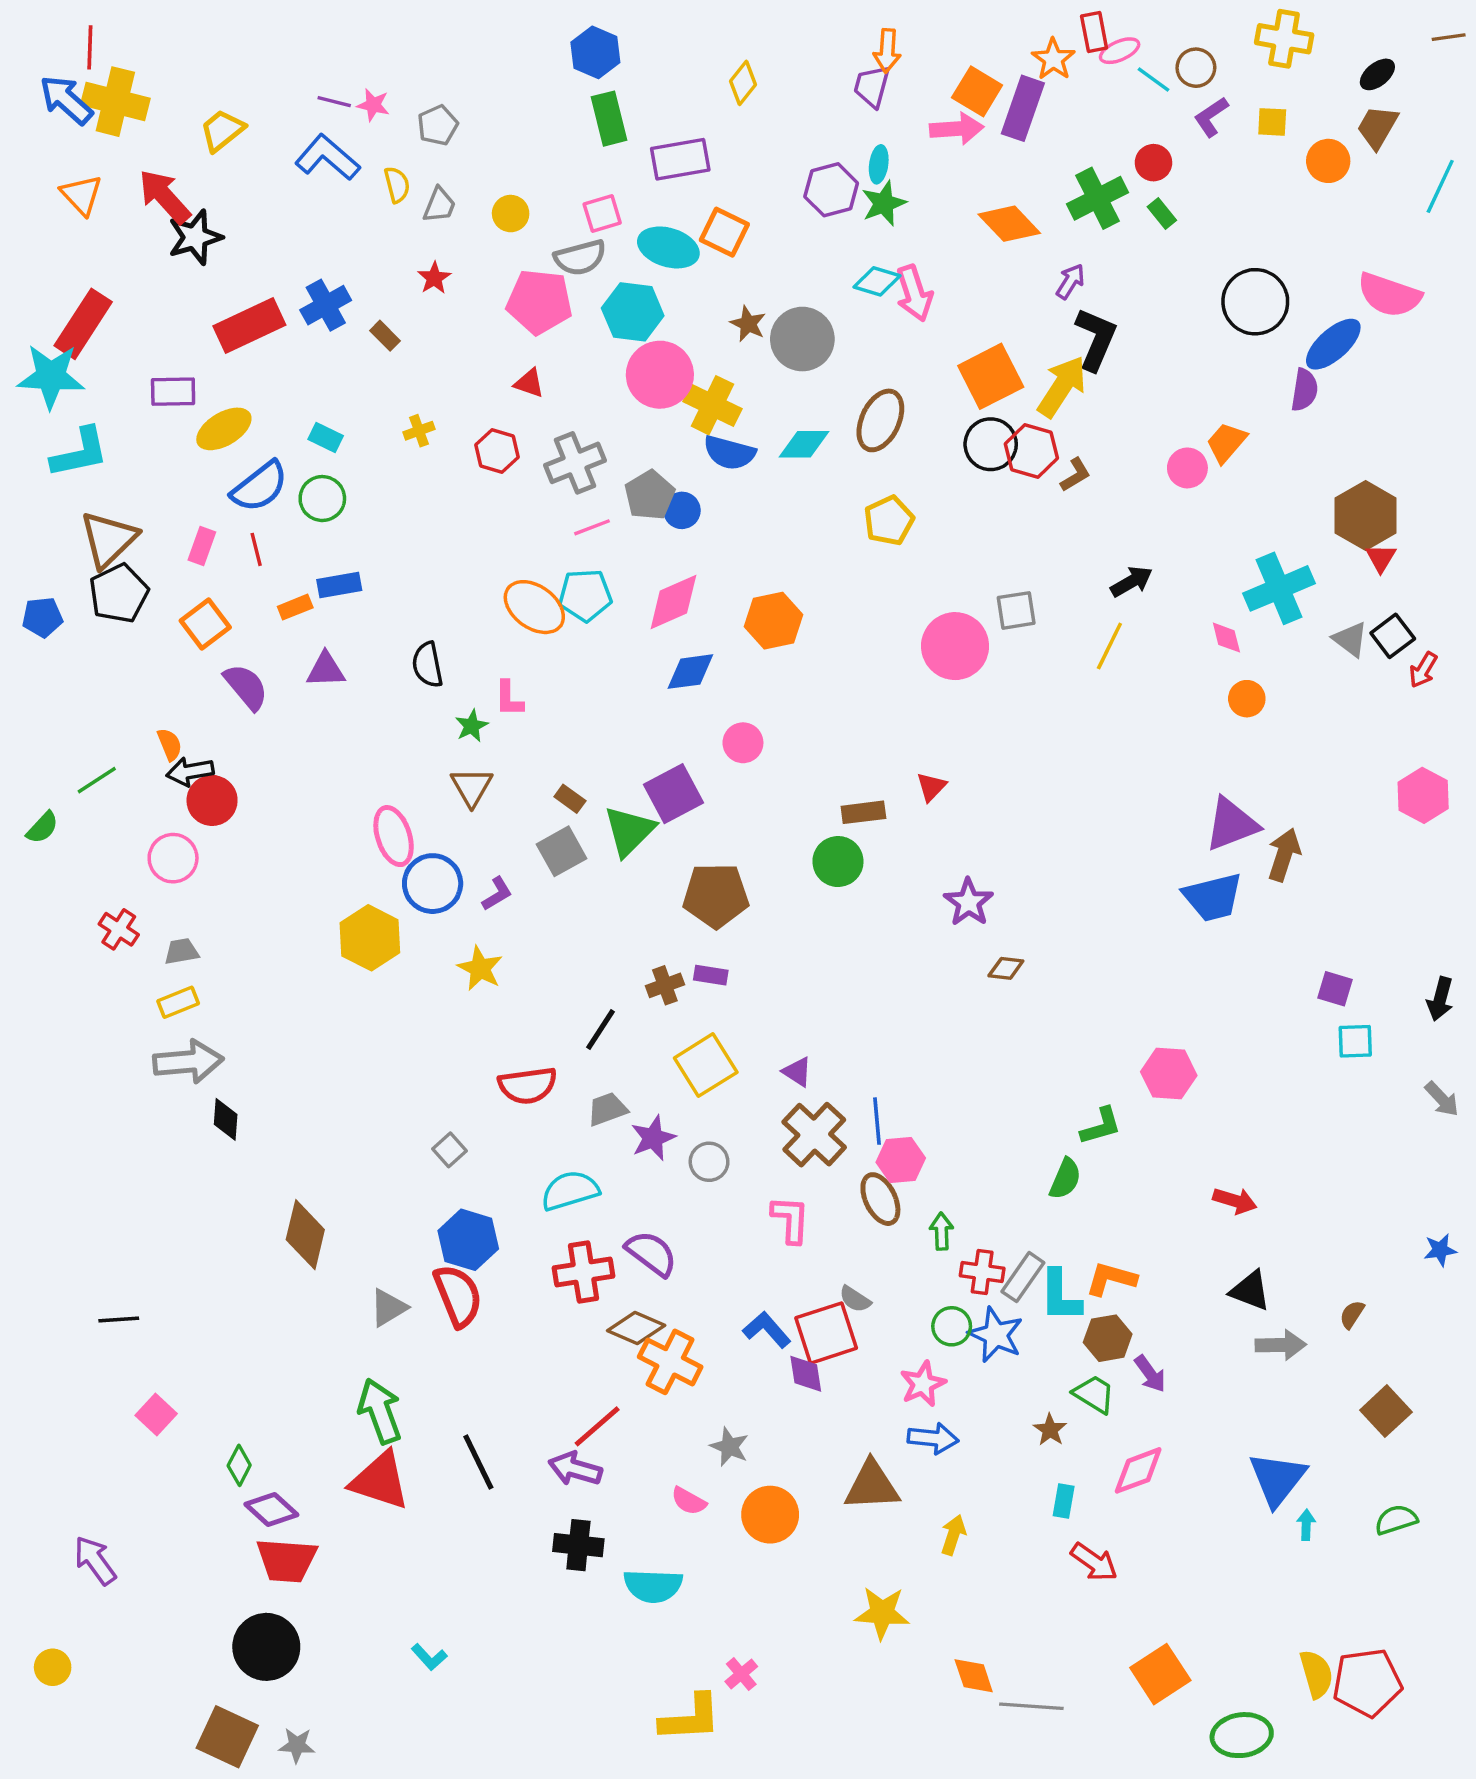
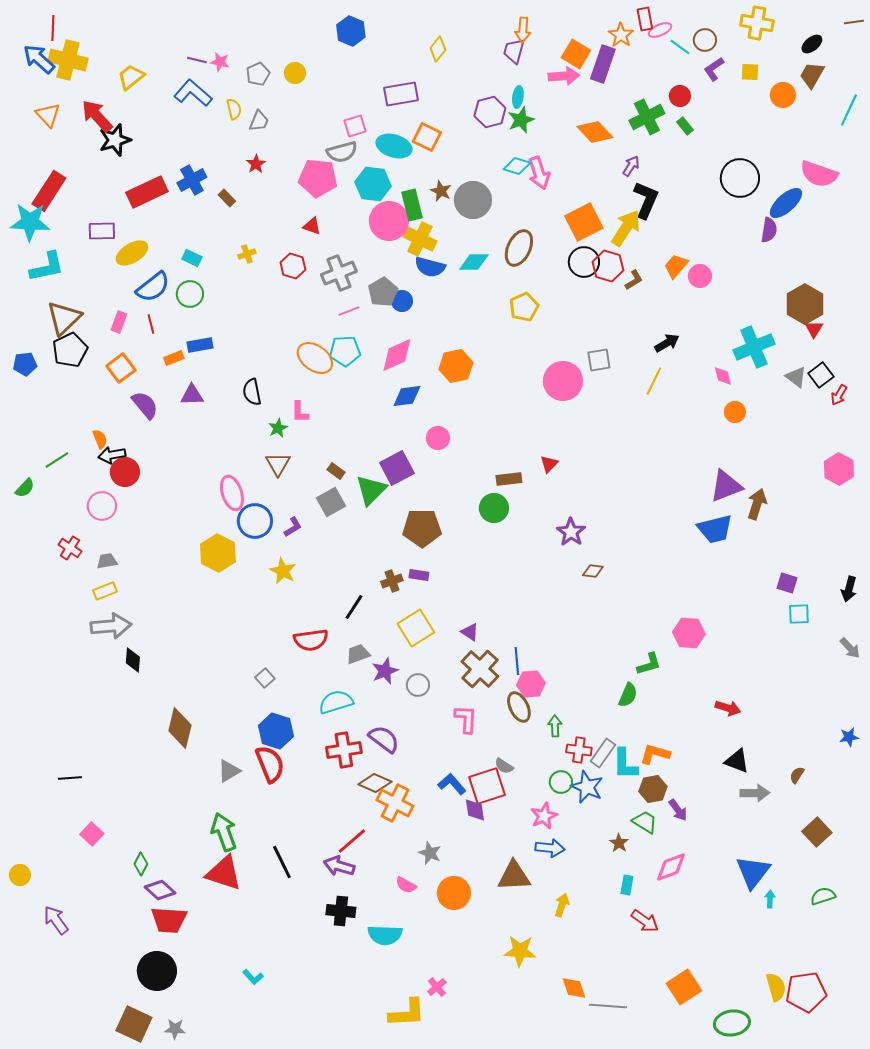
green rectangle: (609, 119) -> (412, 205), moved
yellow circle: (511, 214) -> (295, 73), moved
orange trapezoid: (1226, 443) -> (676, 266), moved
yellow circle: (53, 1667) -> (20, 875), moved

